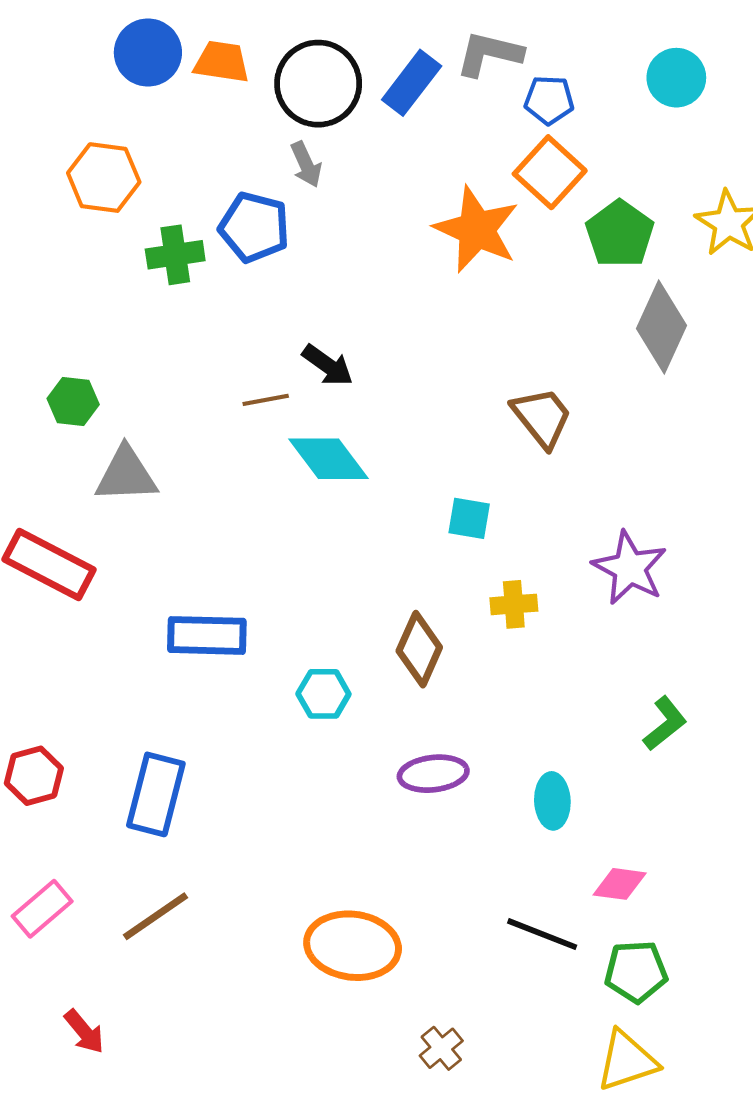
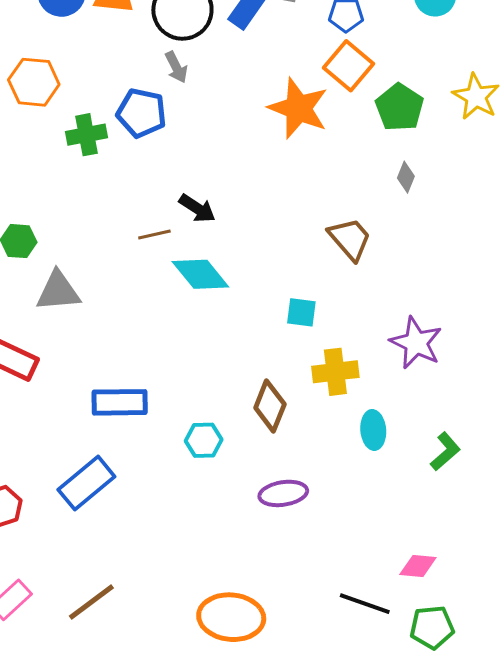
gray diamond: (662, 327) -> (406, 177), moved, size x0.5
yellow cross: (514, 604) -> (335, 372), size x1.4
blue rectangle: (156, 794) -> (86, 483), moved, turned 38
cyan ellipse: (552, 801) -> (373, 430), moved

